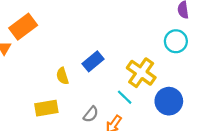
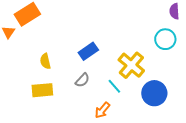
yellow semicircle: (62, 76) -> (45, 61), moved
gray semicircle: (91, 114) -> (82, 80), moved

